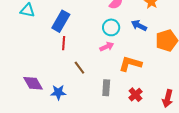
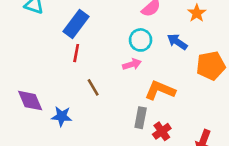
gray rectangle: (106, 88) -> (141, 118), moved

